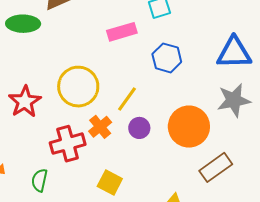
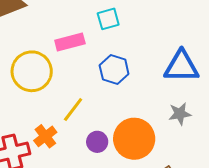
yellow circle: (78, 87) -> (32, 71), moved
gray star: (234, 100) -> (180, 114), size x0.7
purple circle: (139, 128) -> (97, 142), moved

